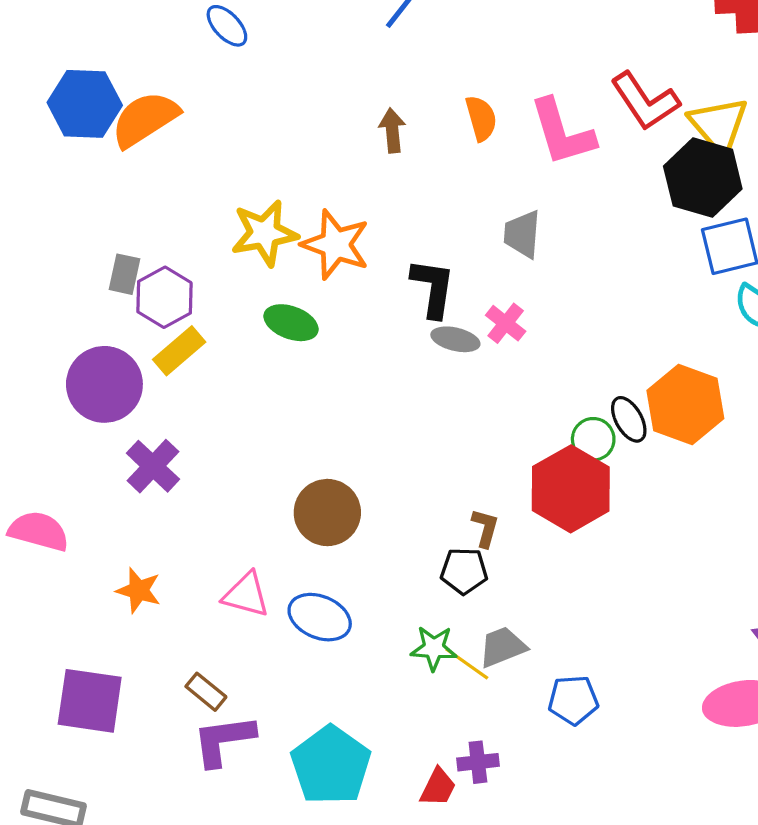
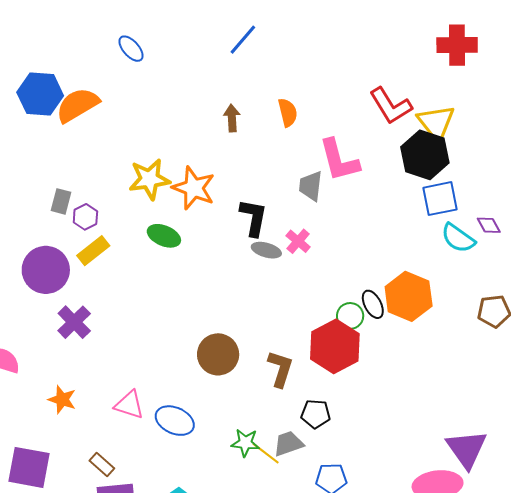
pink L-shape: (562, 132) -> (339, 160), moved
purple hexagon: (164, 297) -> (85, 217), size x0.7
brown circle: (327, 513) -> (218, 354), moved
brown L-shape: (485, 528) -> (280, 369), size x1.5
black pentagon: (464, 571) -> (316, 414), moved

